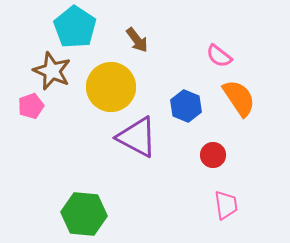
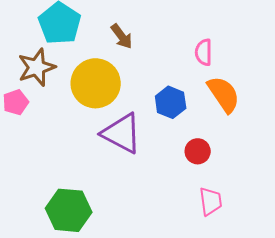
pink semicircle: (219, 56) -> (204, 52), turned 52
brown star: (52, 71) -> (37, 67), turned 30

